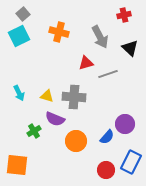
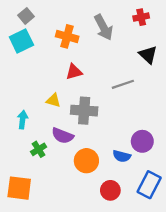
gray arrow: (100, 37) -> (104, 27), moved
red triangle: (86, 63) -> (74, 72), moved
cyan arrow: (19, 93) -> (23, 120), moved, turned -147
yellow triangle: (47, 96) -> (53, 100), moved
blue semicircle: (107, 137) -> (122, 156), turned 63
red circle: (106, 170) -> (110, 190), moved

